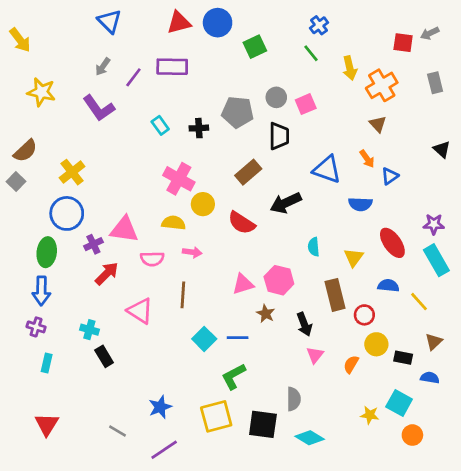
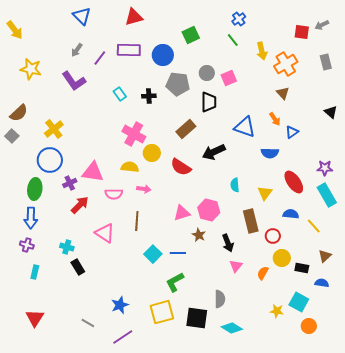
blue circle: (218, 23) -> (163, 55), moved

